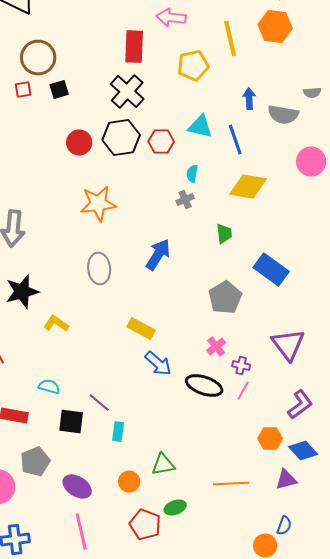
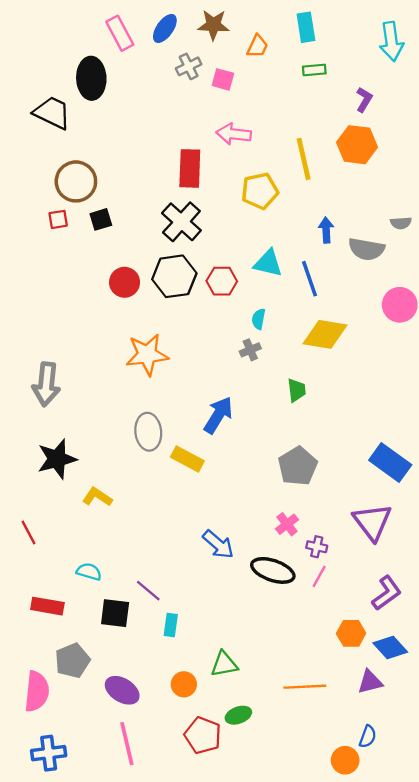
blue rectangle: (271, 270) -> (390, 463), moved
yellow rectangle: (141, 329) -> (187, 459), moved

